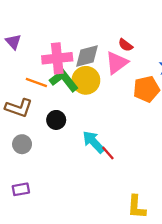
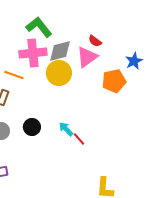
green L-shape: (64, 80) -> (39, 27), moved
black circle: (56, 120) -> (32, 127), moved
cyan arrow: (94, 142) -> (66, 129), size x0.7

